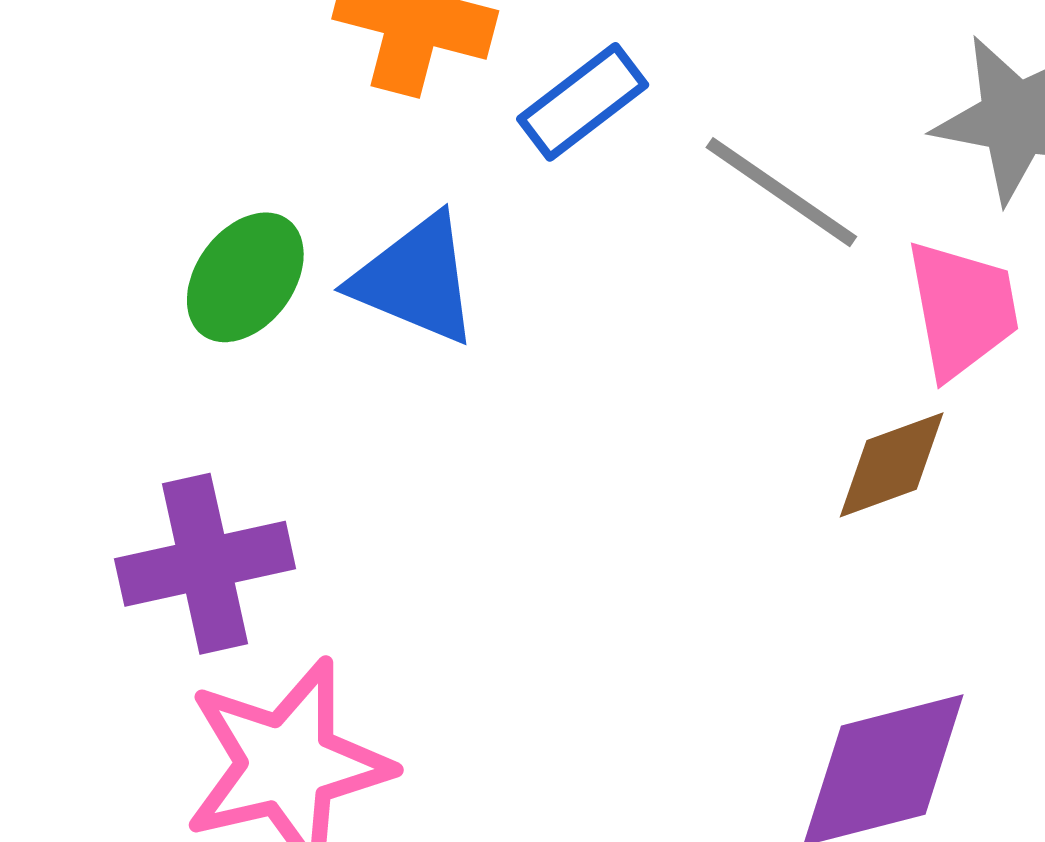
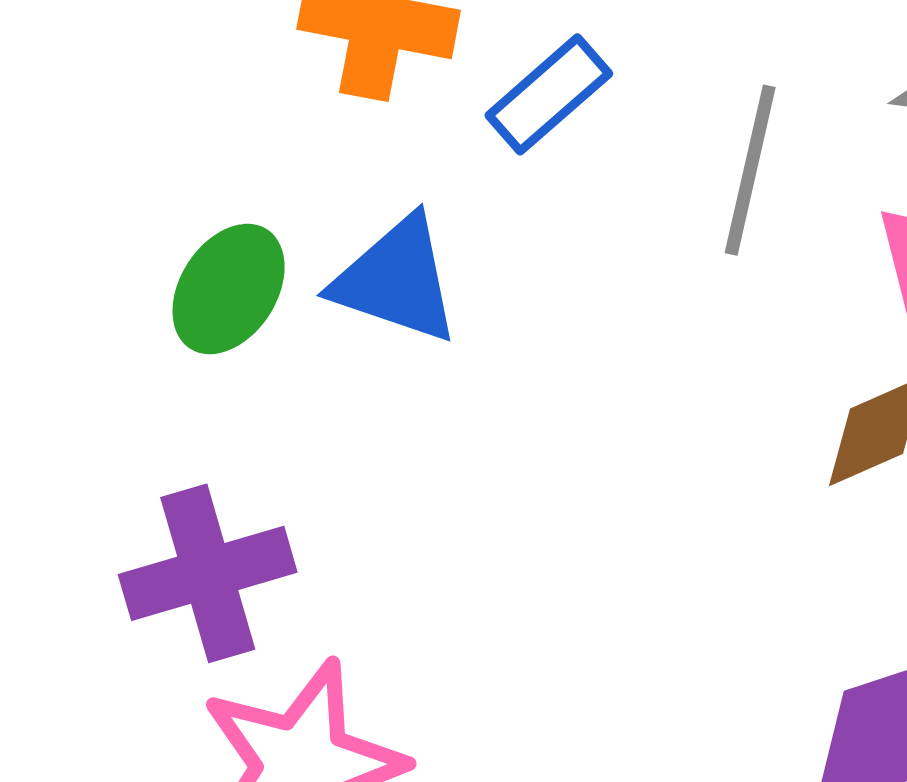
gray line: (781, 192) -> (750, 170), turned 72

